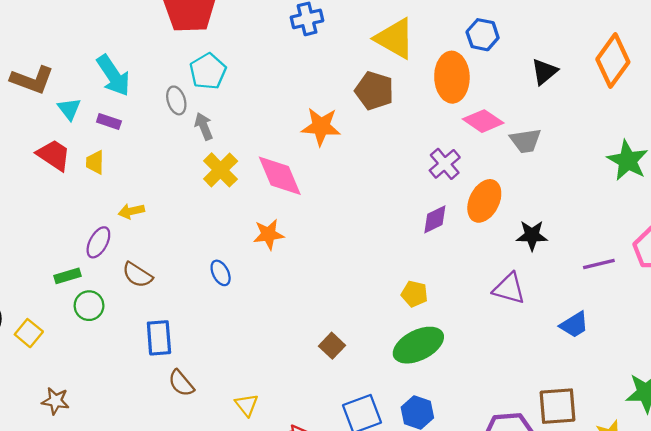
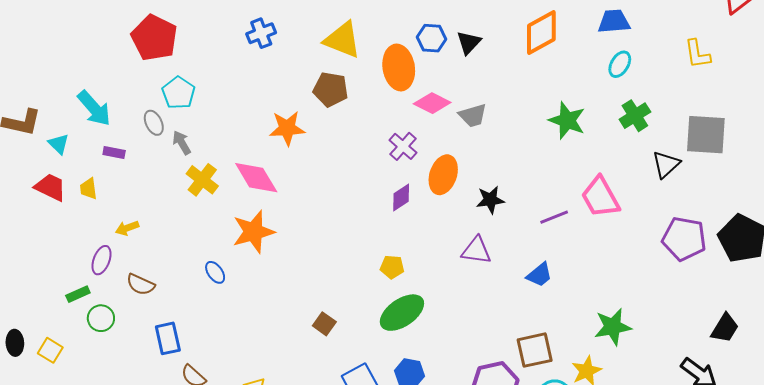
blue hexagon: (483, 35) -> (431, 38), moved
orange diamond: (613, 61) -> (541, 32), turned 33
black triangle: (544, 72) -> (469, 43), moved
purple rectangle: (109, 122) -> (114, 152), moved
orange star: (269, 234) -> (253, 232), size x1.5

